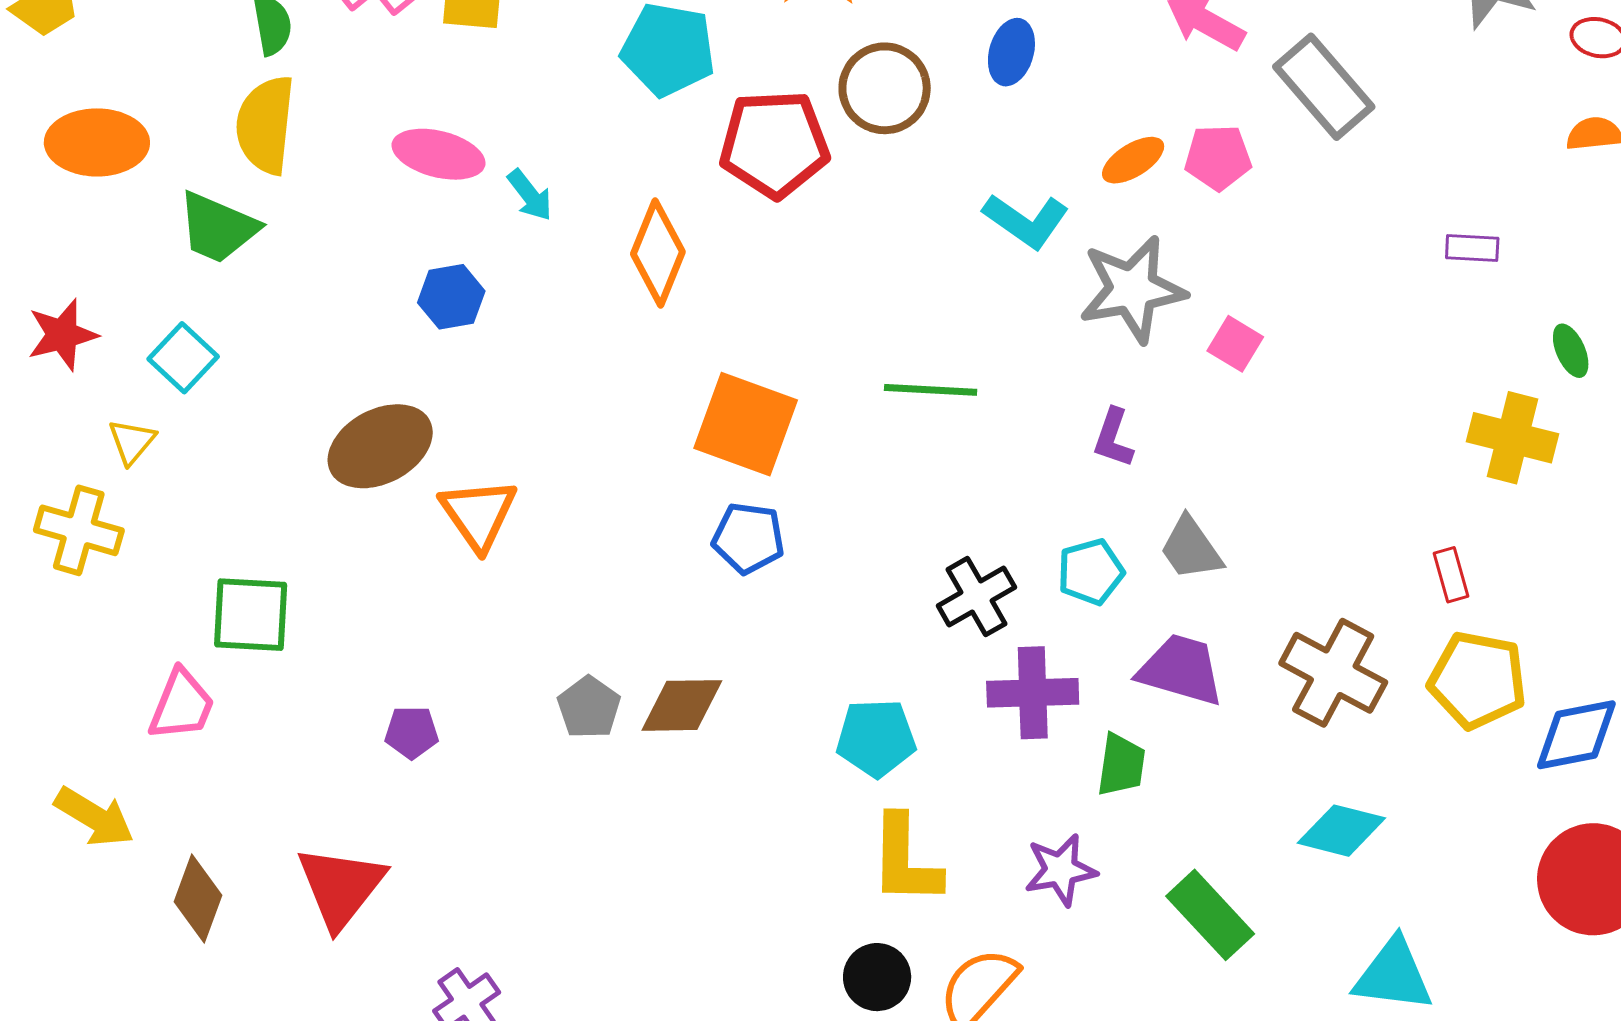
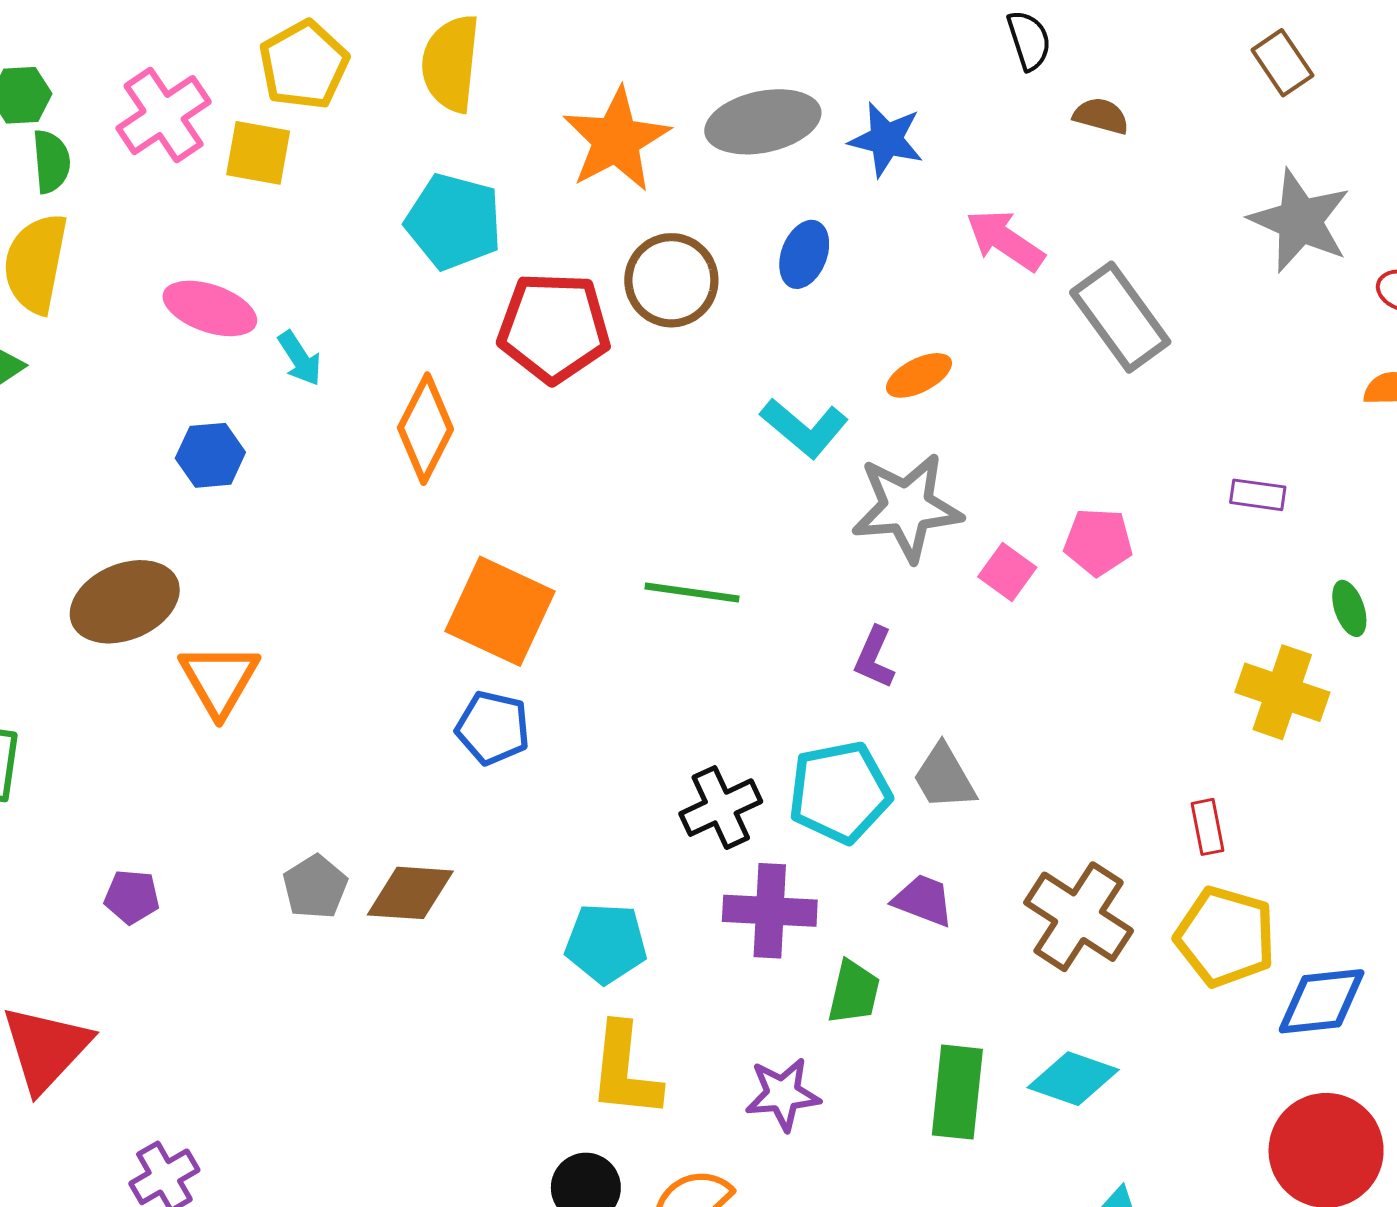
pink pentagon: (1218, 157) -> (1098, 542), moved
cyan pentagon: (1091, 572) -> (840, 792), size x1.5
purple trapezoid: (1181, 670) -> (923, 900), size x0.7
green rectangle: (1210, 915) -> (957, 1092), moved, turned 44

